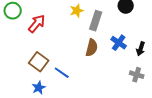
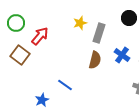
brown square: (39, 62) -> (20, 55), moved

